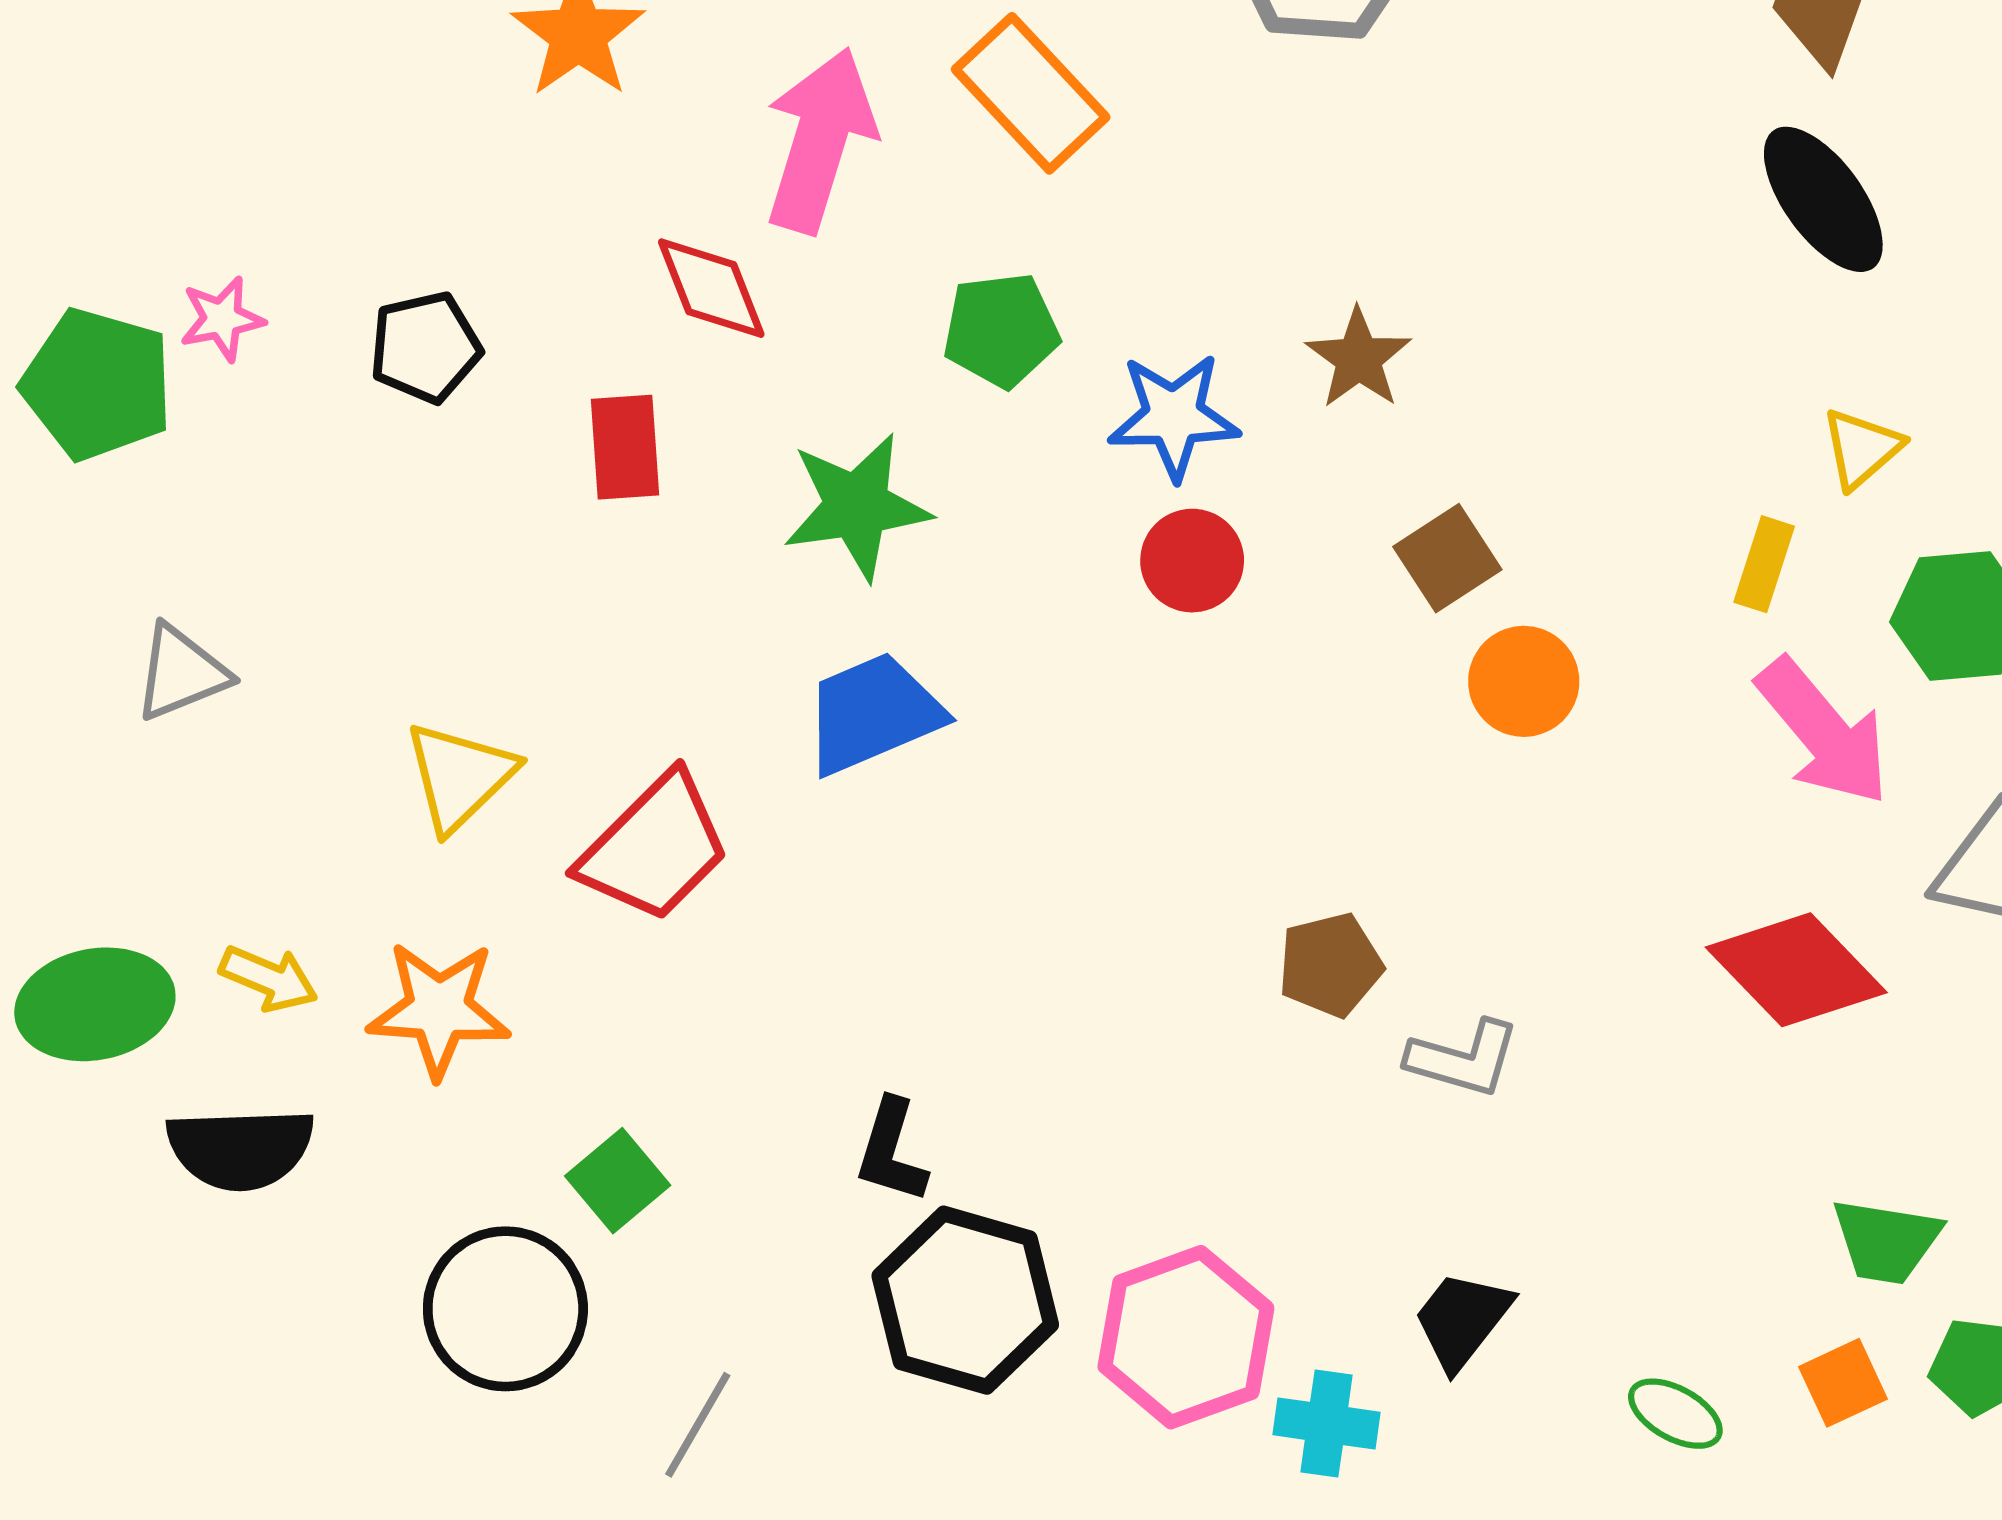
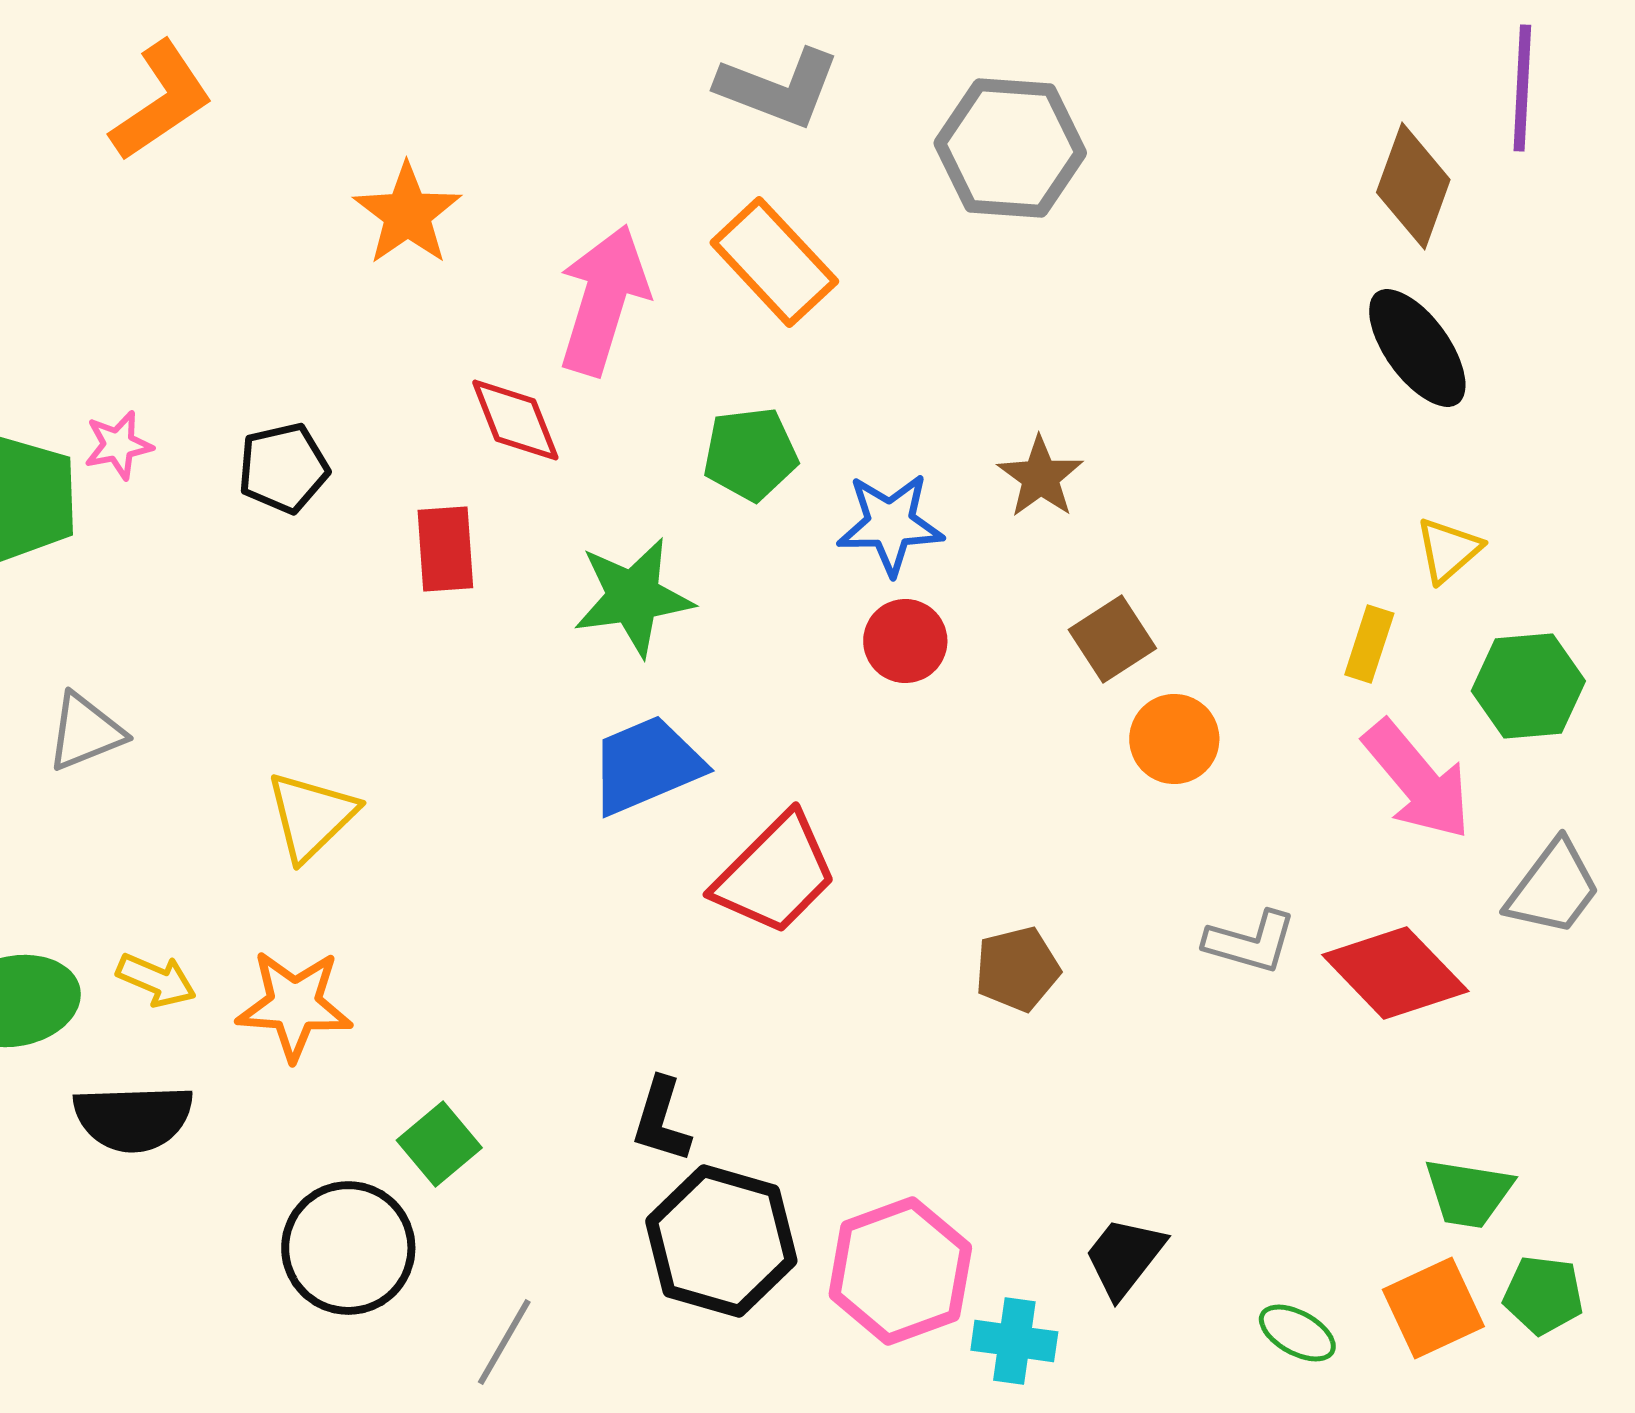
red trapezoid: (655, 848) -> (775, 874), moved
gray L-shape: (1463, 1059) -> (1250, 942), moved
orange square: (1843, 1383) -> (1433, 1308), size x1.4

